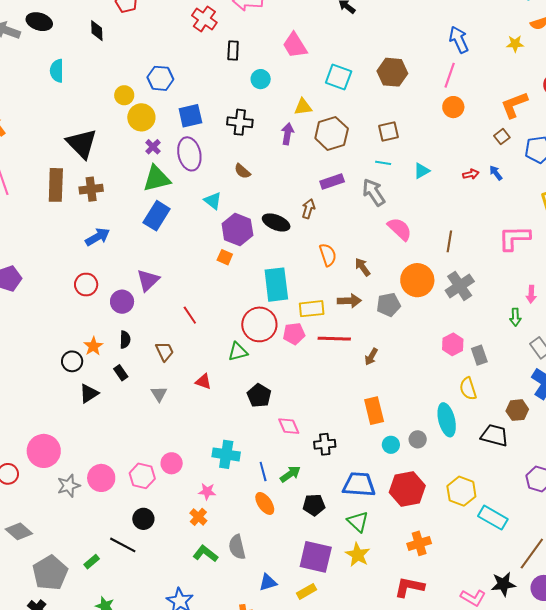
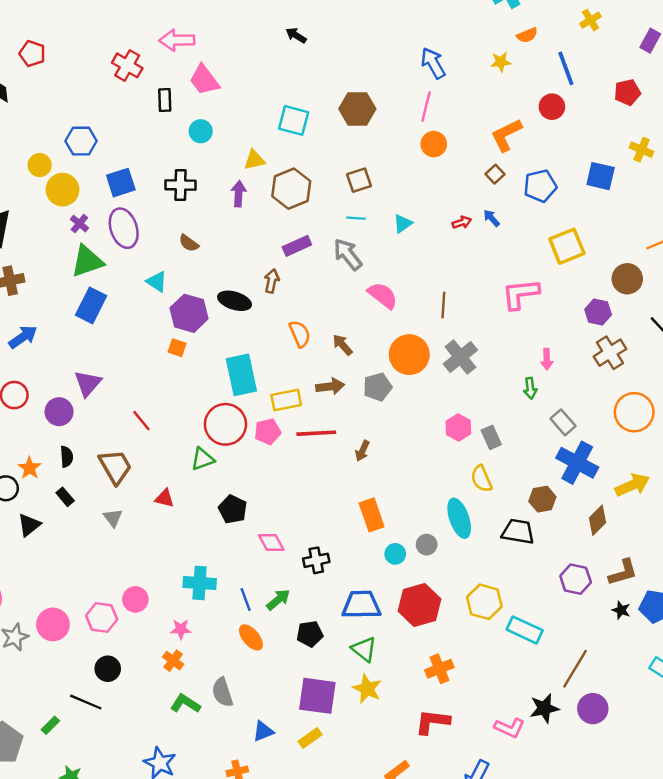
pink trapezoid: (295, 45) -> (204, 80), moved
brown trapezoid: (165, 351) -> (115, 467), size x1.5

